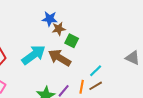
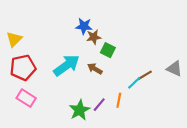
brown arrow: (60, 58) -> (95, 69), size x0.6
brown line: (96, 86) -> (145, 75), moved

